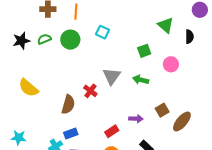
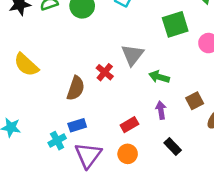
green square: (144, 51) -> (175, 24), size x1.5
green arrow: (141, 80) -> (159, 77), moved
purple arrow: (136, 119) -> (161, 110), turned -104

